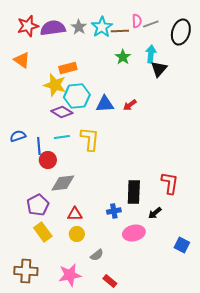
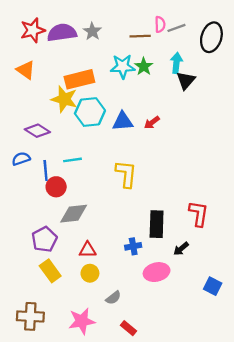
cyan star: (102, 27) -> (123, 66), moved, turned 30
orange rectangle: (68, 68) -> (79, 79), size x1.4
purple diamond: (62, 112) -> (37, 131), moved
yellow L-shape: (90, 139) -> (126, 174), moved

